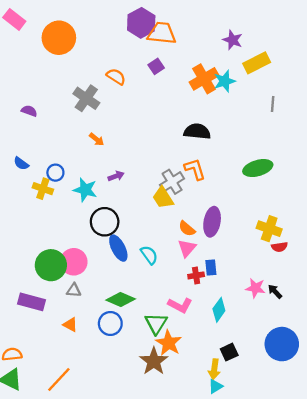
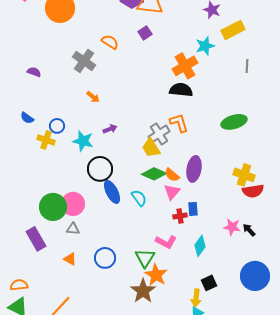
orange cross: (204, 79) -> (185, 66), moved
red semicircle: (279, 247) -> (253, 191), size x1.5
green diamond: (121, 299) -> (154, 174), moved
purple rectangle: (31, 302) -> (36, 239), turned 45

